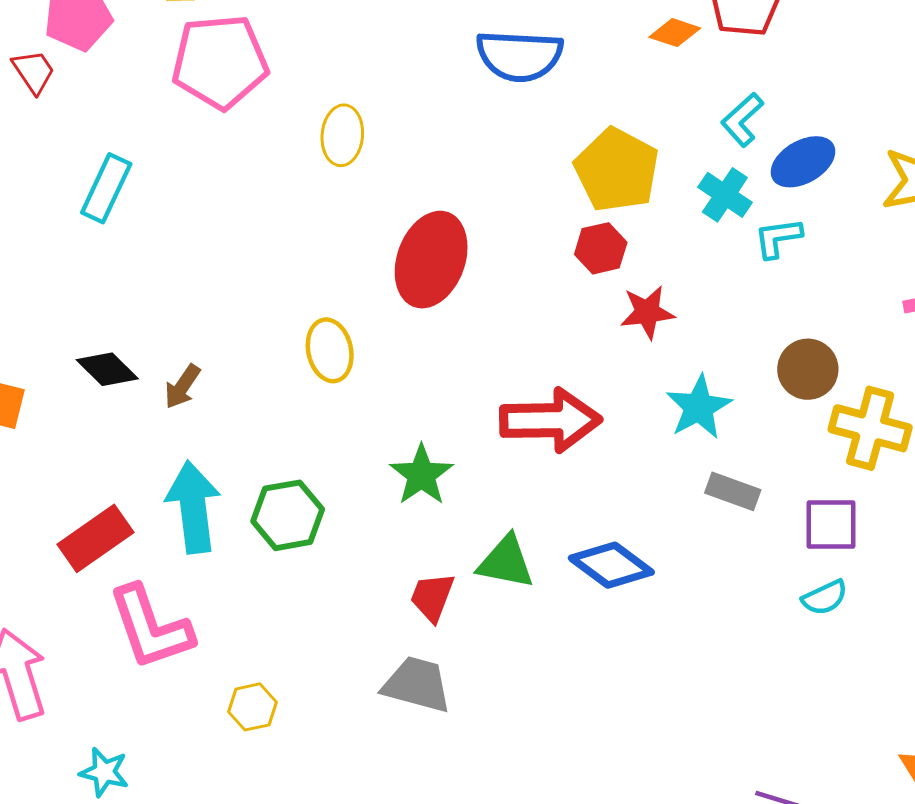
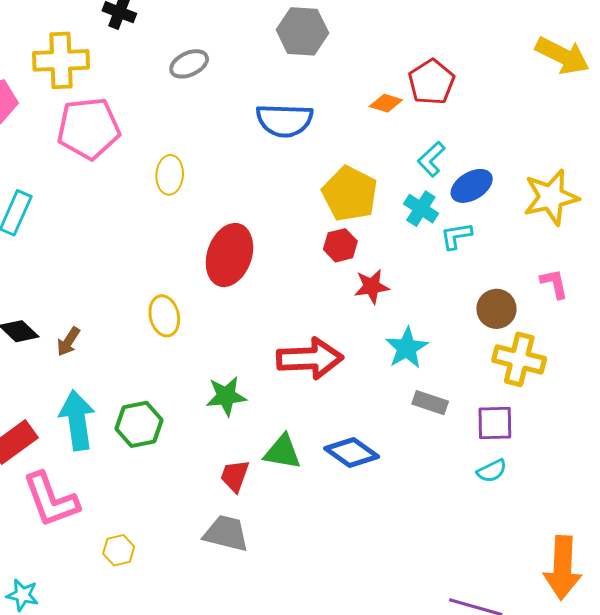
brown circle: (808, 369) -> (496, 309), moved
green star: (421, 475) -> (226, 396), turned 30

